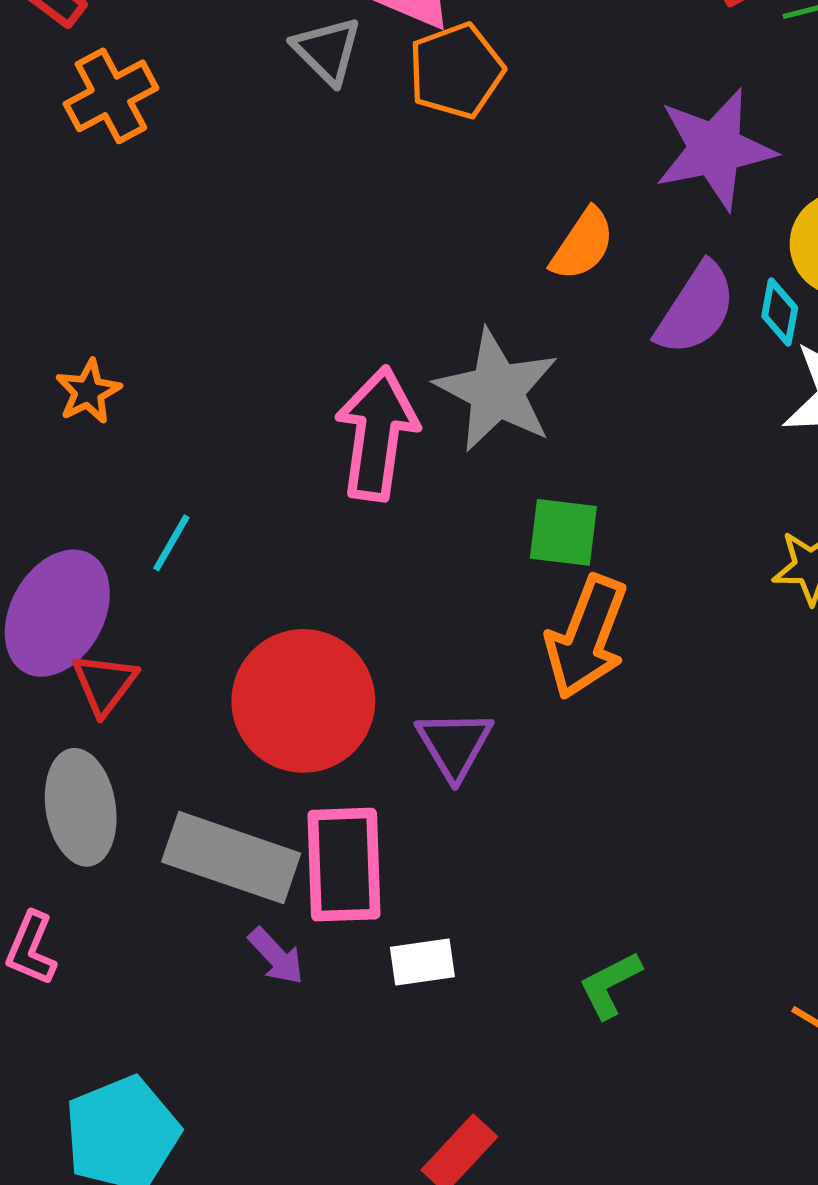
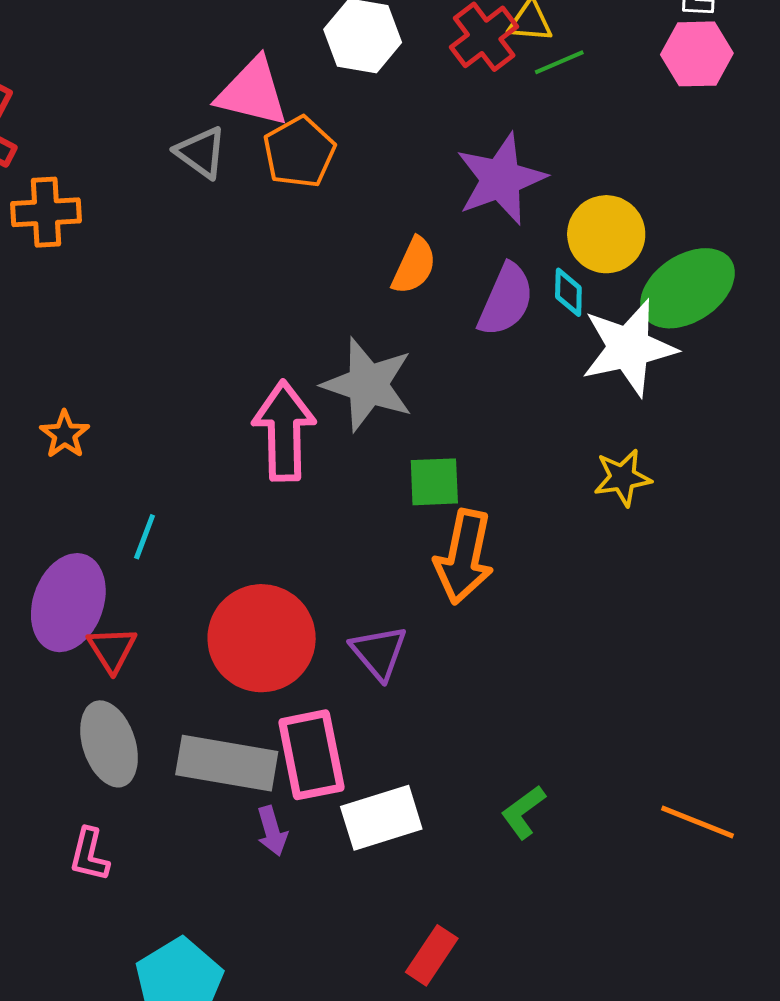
orange cross: (111, 96) -> (46, 212), turned 34
purple arrow: (276, 956) -> (272, 831), turned 36
white rectangle: (422, 962) -> (381, 818), size x1.6

